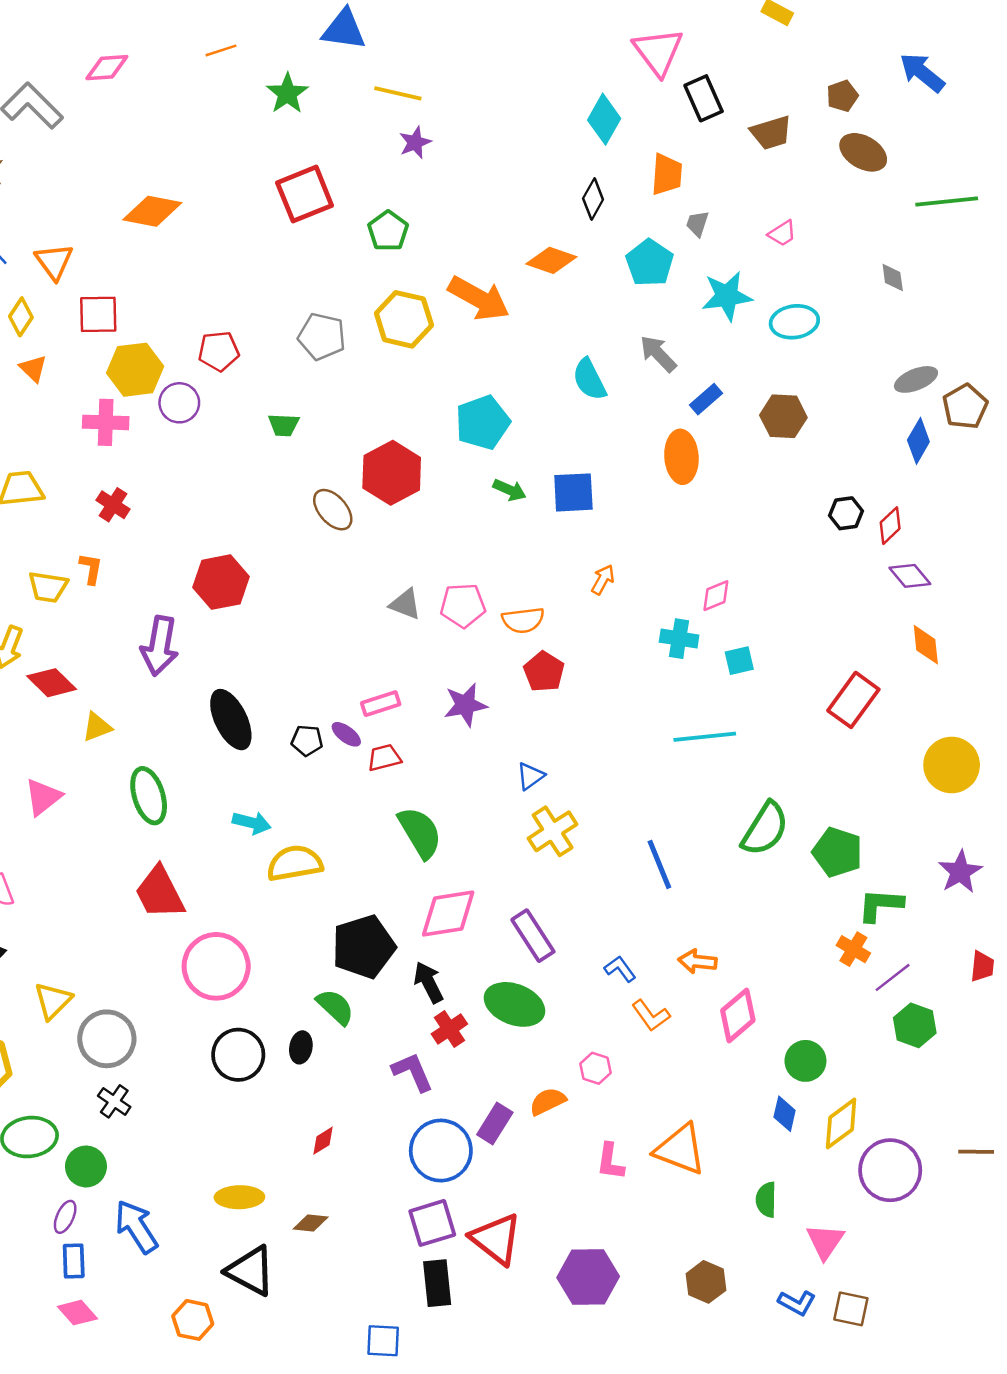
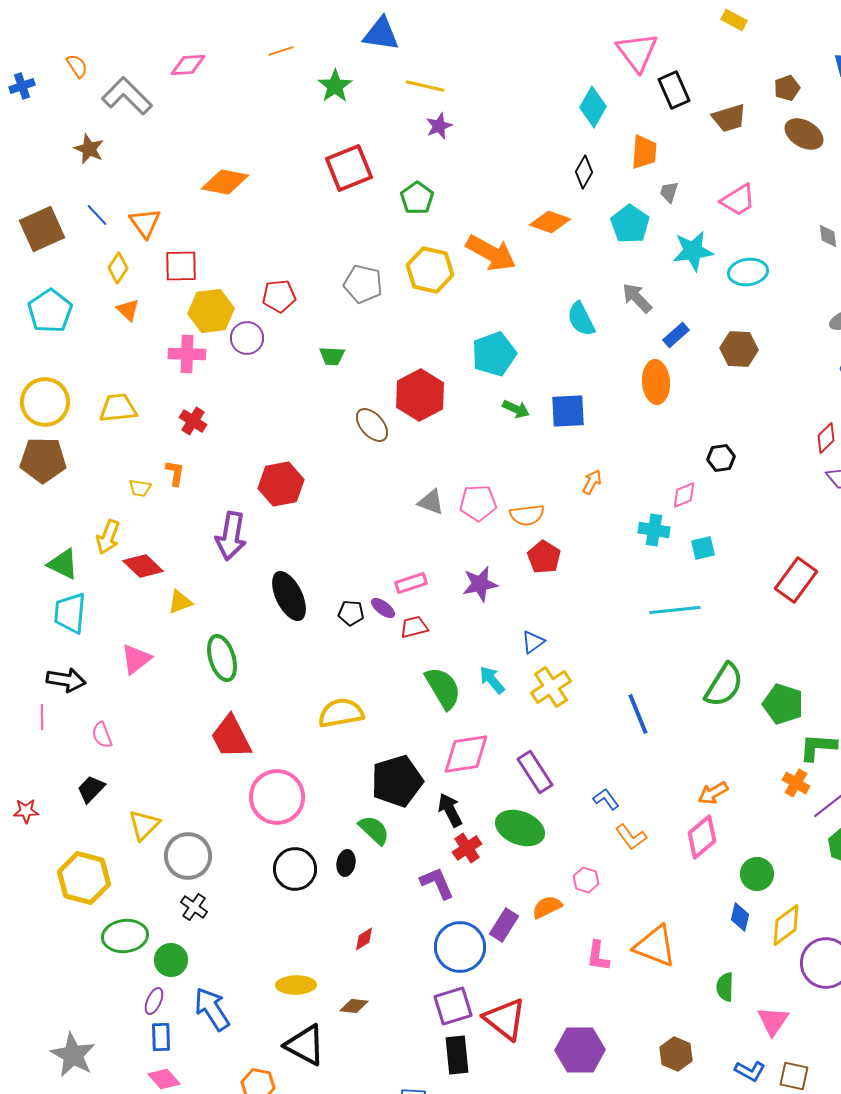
pink trapezoid: (782, 233) -> (738, 200), size x1.5
black hexagon: (846, 513) -> (721, 458), moved
yellow trapezoid: (48, 587) -> (140, 488), size x0.7
cyan arrow: (252, 823) -> (492, 680), moved, turned -144
orange arrow: (697, 961) -> (713, 793), moved, turned -36

